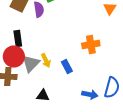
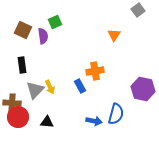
red circle: (14, 56) -> (18, 117), moved
blue rectangle: (67, 66) -> (80, 86), moved

